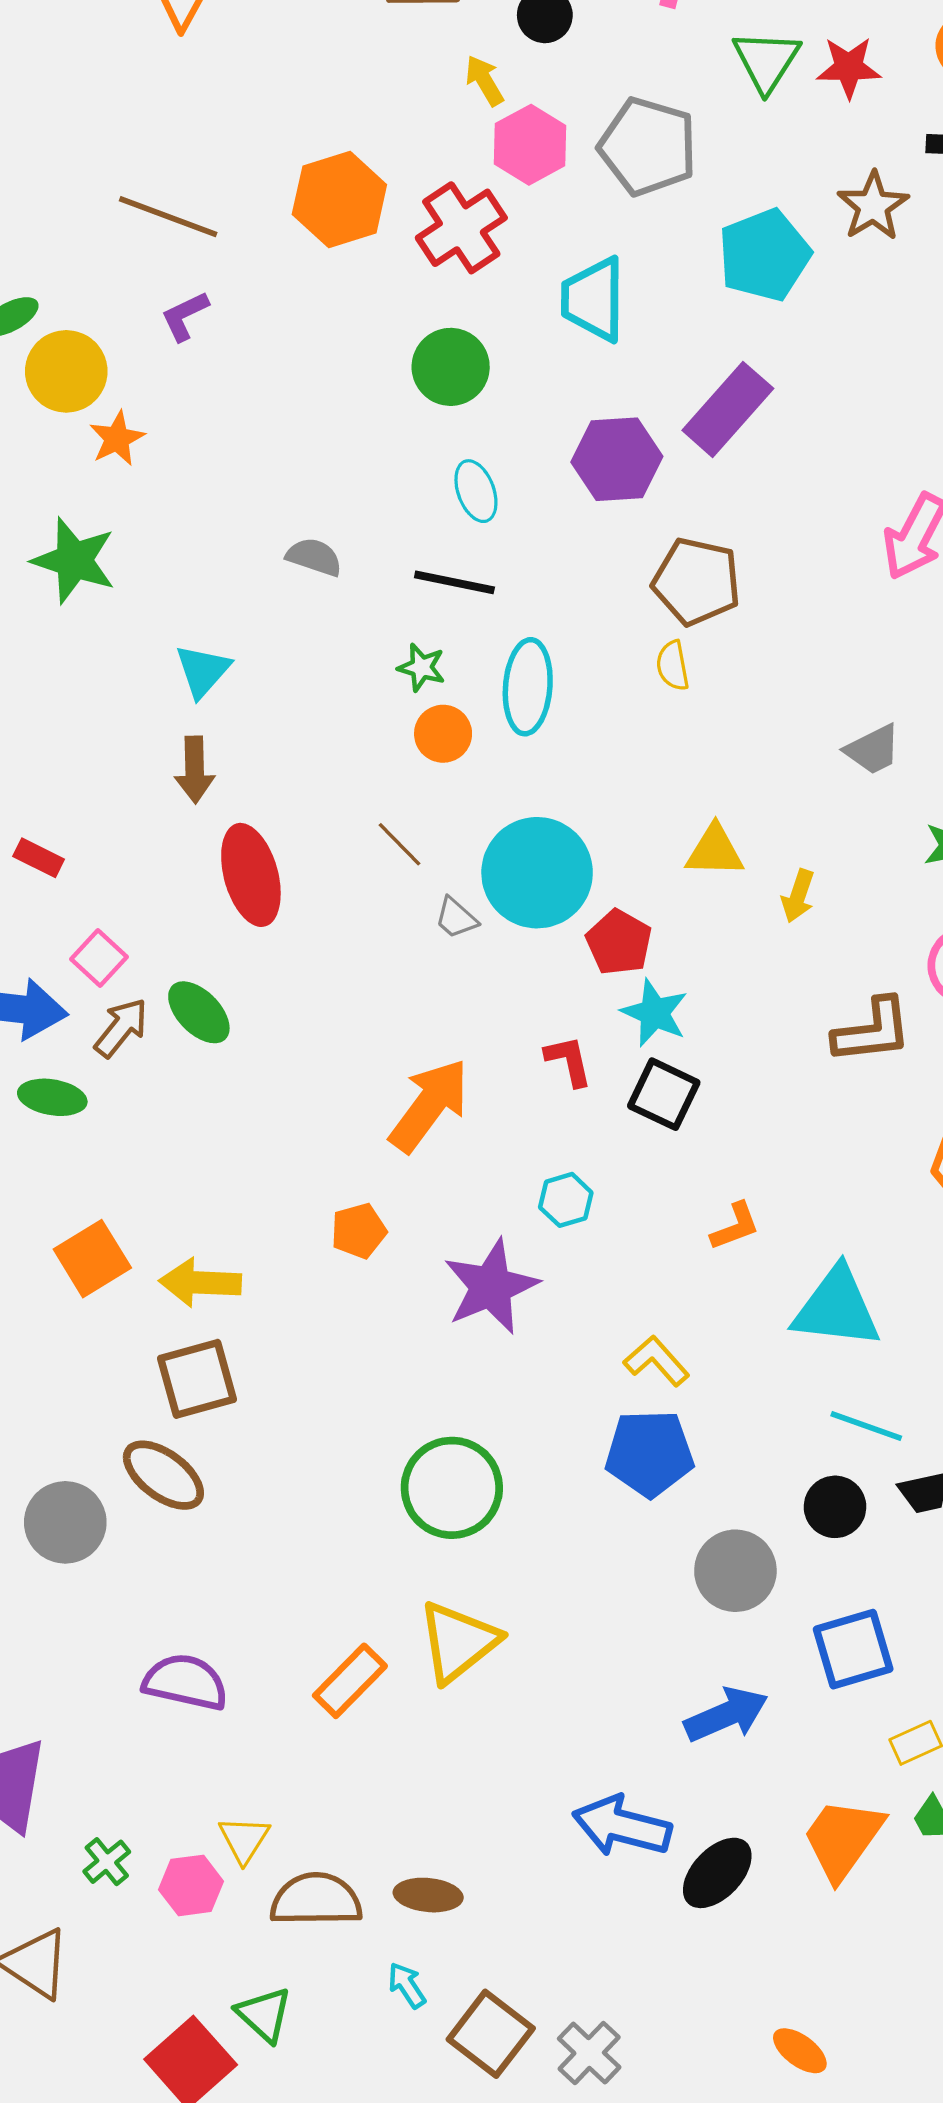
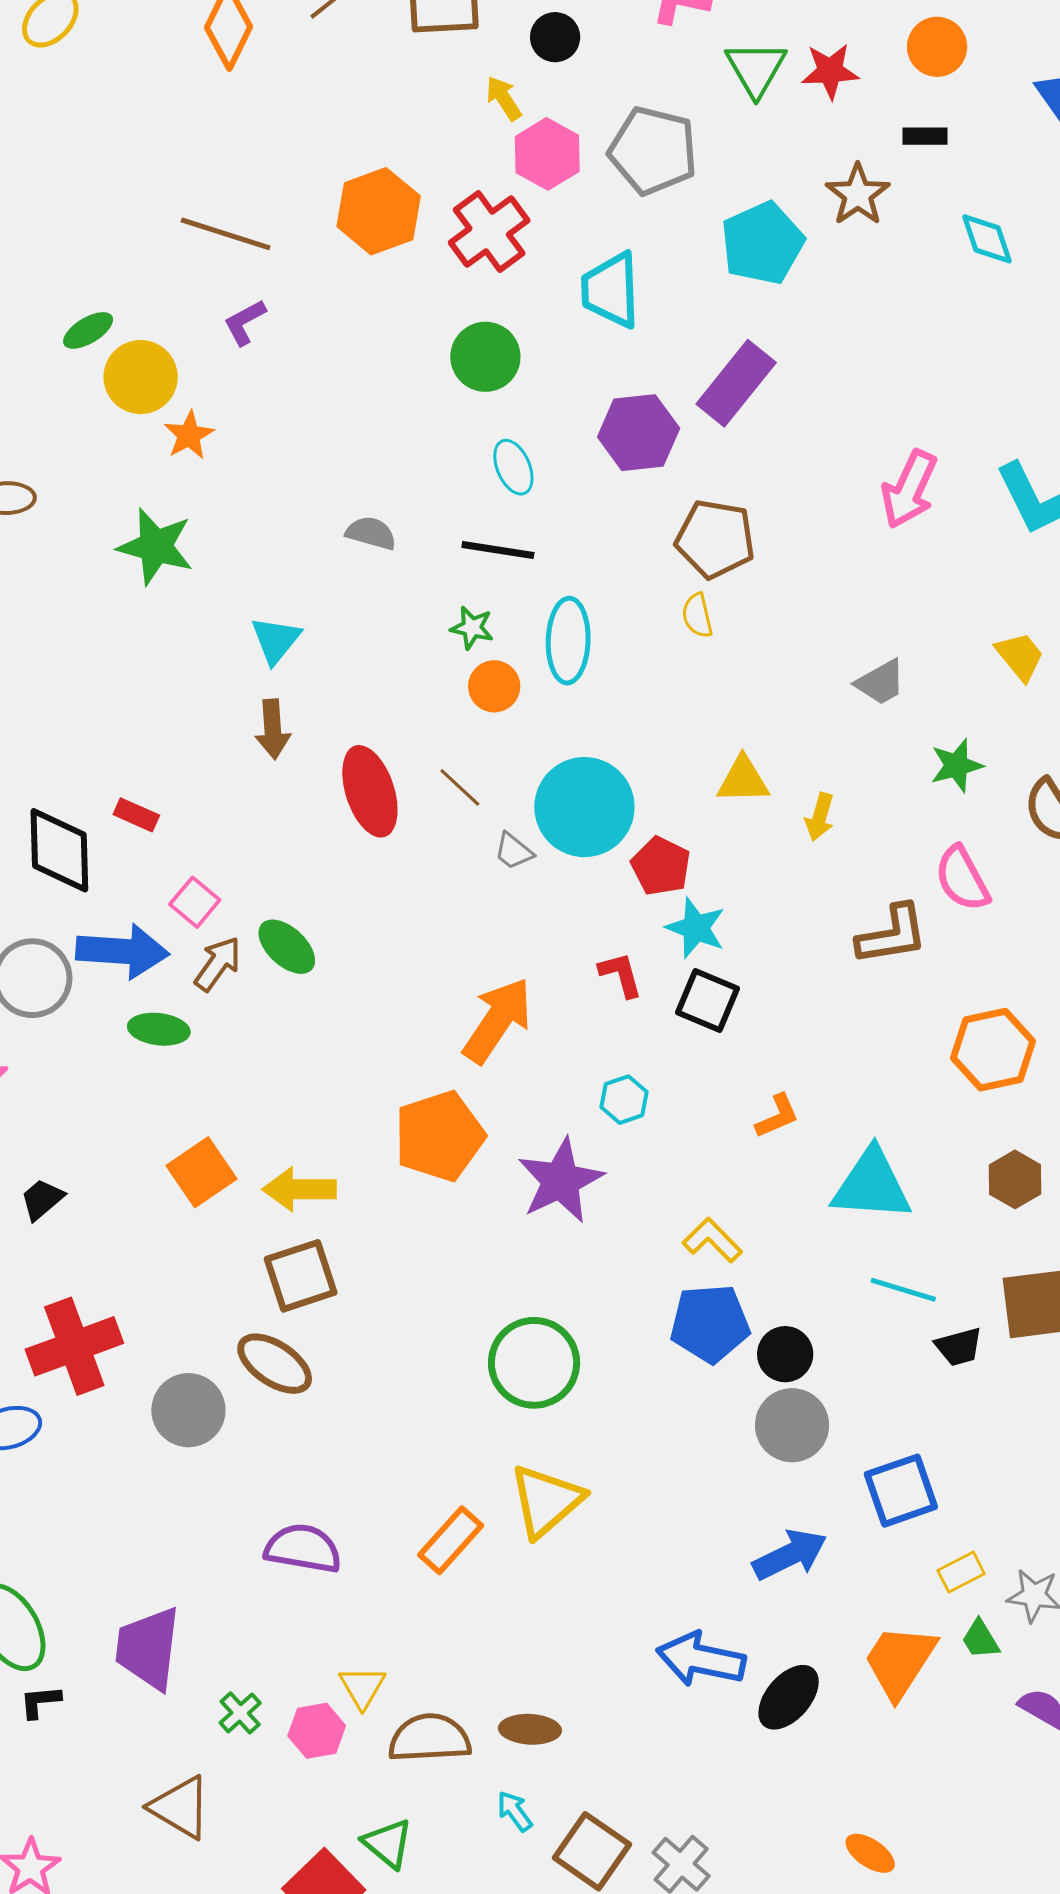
red ellipse: (251, 875) -> (370, 791), moved
orange pentagon: (359, 1231) -> (439, 1136), size x1.8
black circle: (835, 1507) -> (785, 1354), moved

